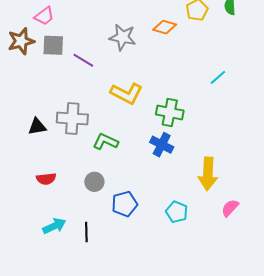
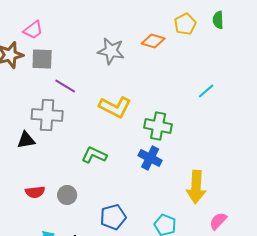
purple line: (83, 60) -> (65, 86), moved
gray cross: (72, 119) -> (47, 115), moved
gray circle: (94, 182) -> (67, 195), moved

